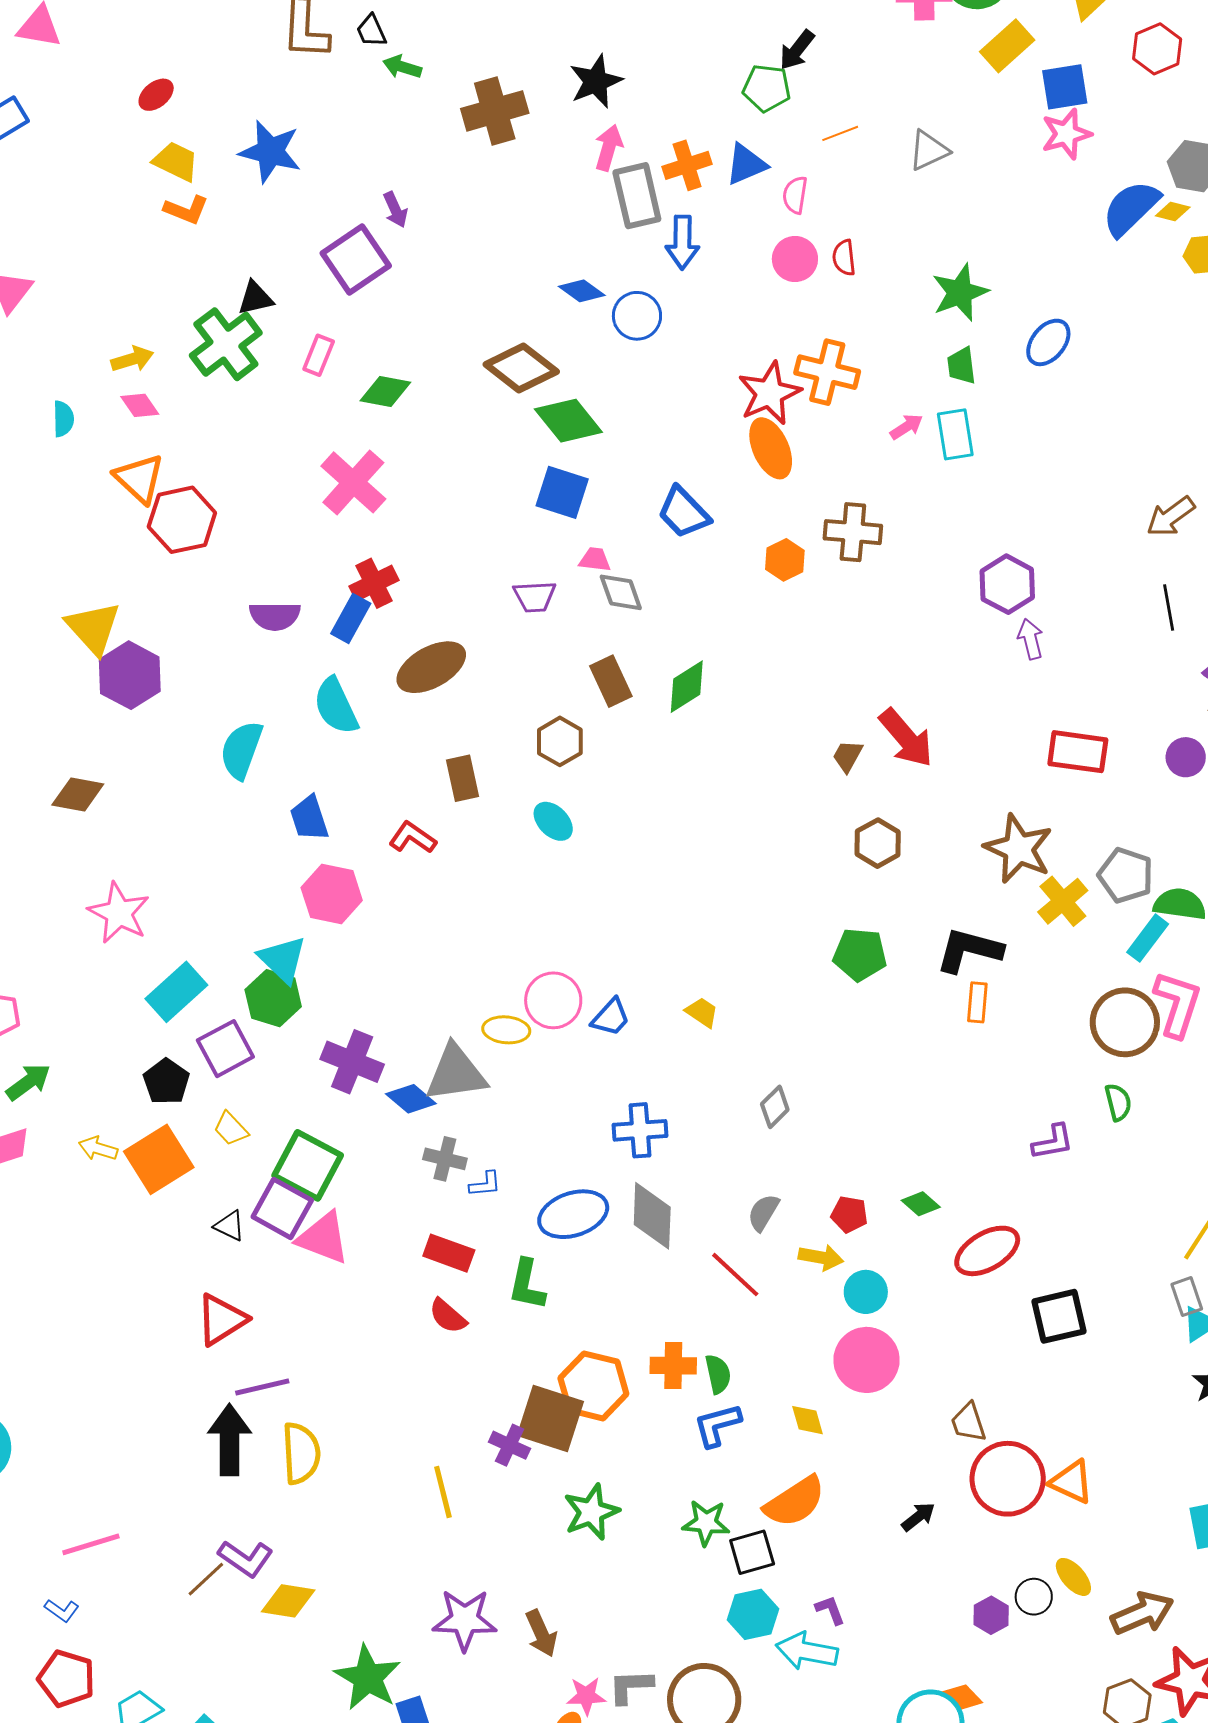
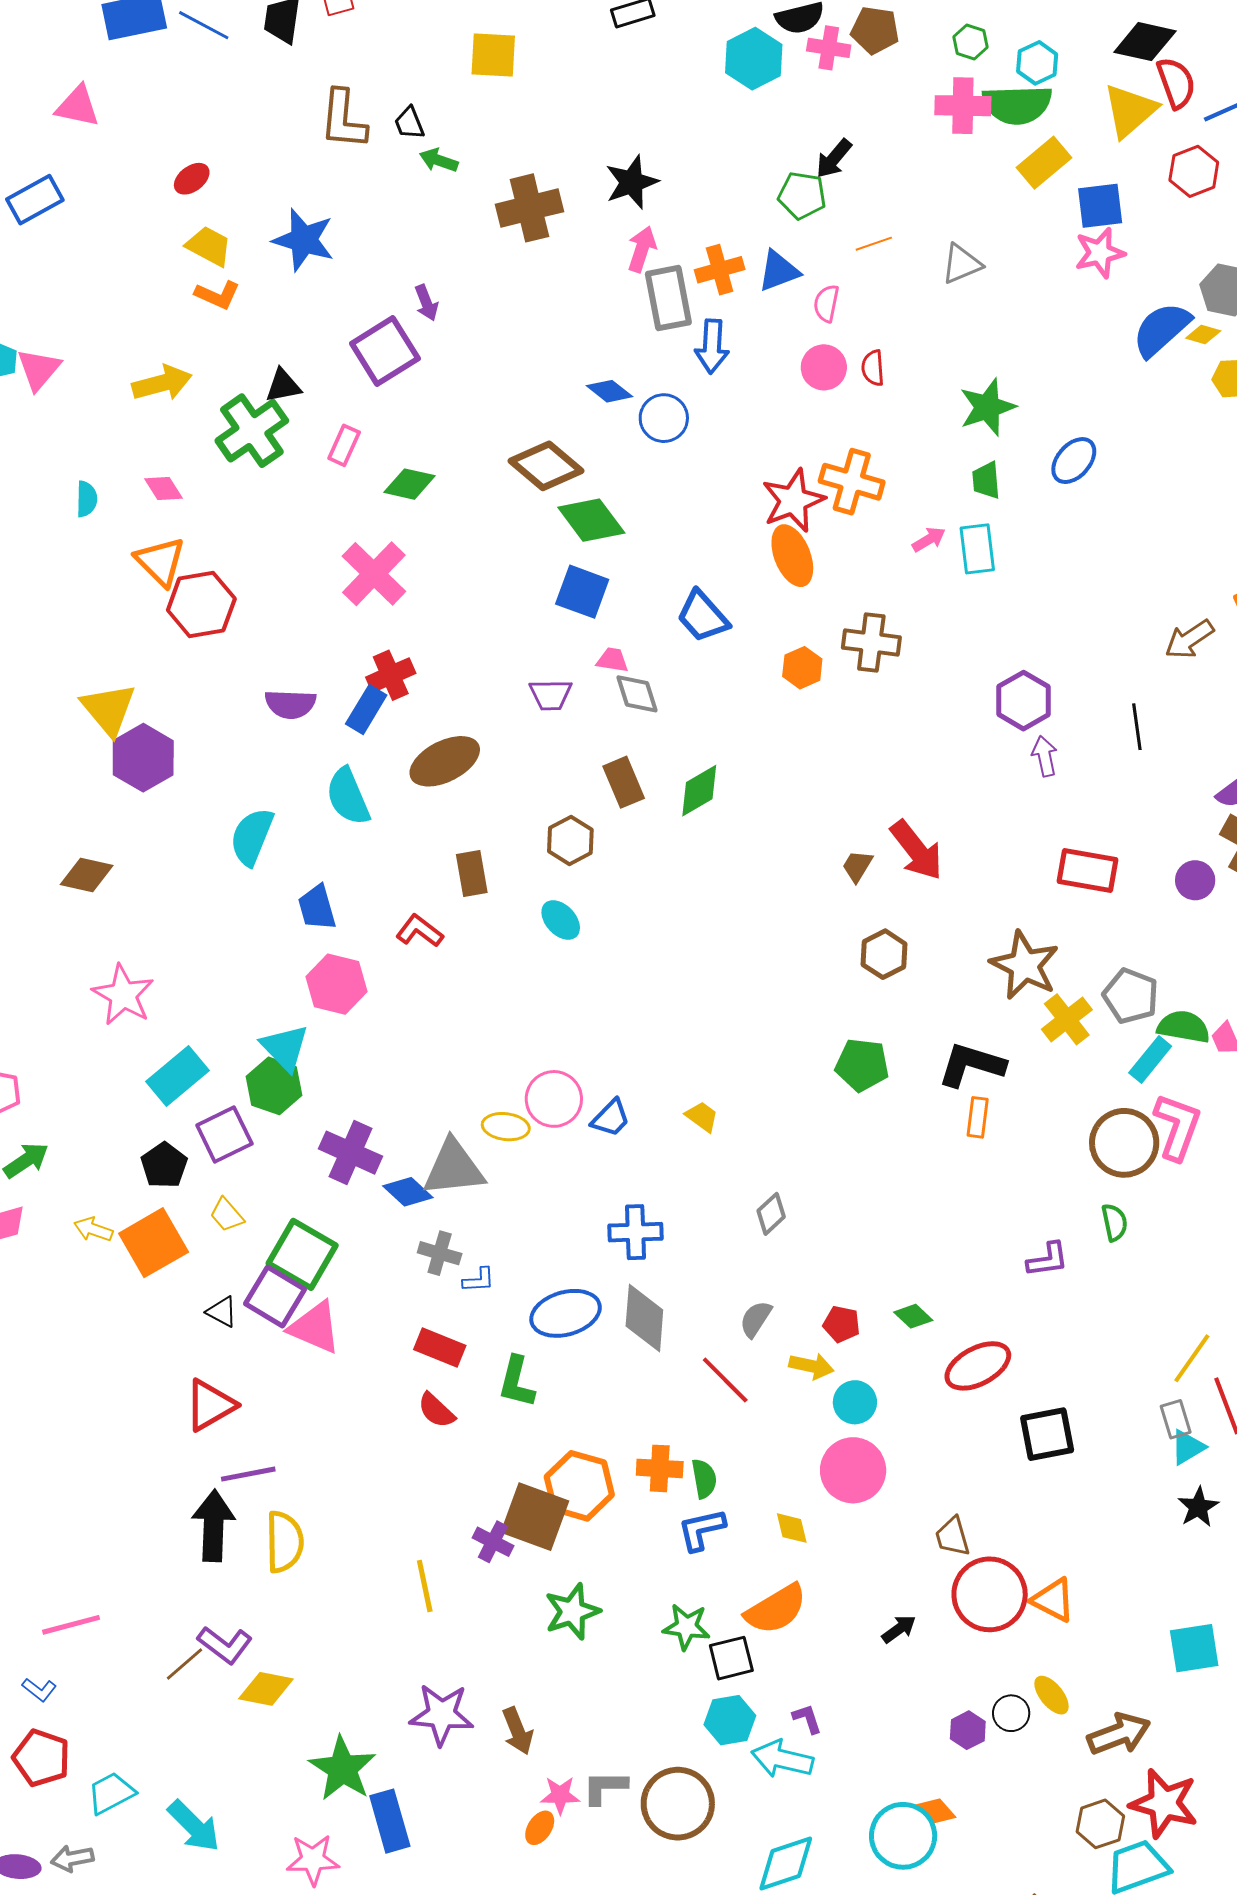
yellow arrow: (132, 359) -> (162, 383), moved, size x1.4
black line: (1169, 608) -> (1137, 727), moved

